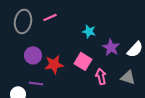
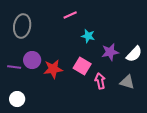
pink line: (50, 17) -> (70, 15), moved
purple star: (111, 47) -> (110, 52), turned 30
purple line: (36, 83) -> (14, 67), moved

